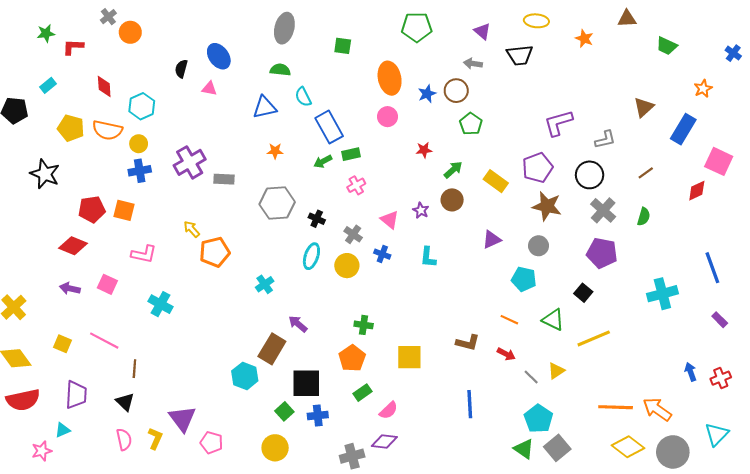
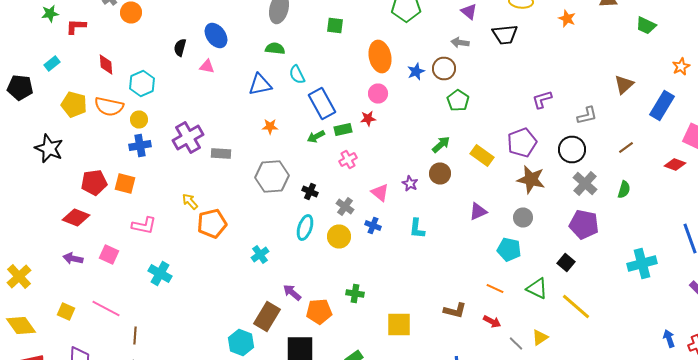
purple L-shape: (558, 123) -> (542, 100), size x0.7
red star: (424, 150) -> (368, 118), moved
red diamond: (697, 191) -> (675, 164), turned 45
yellow line: (594, 338) -> (576, 306), turned 64
orange pentagon: (352, 358) -> (319, 312), moved, turned 30

